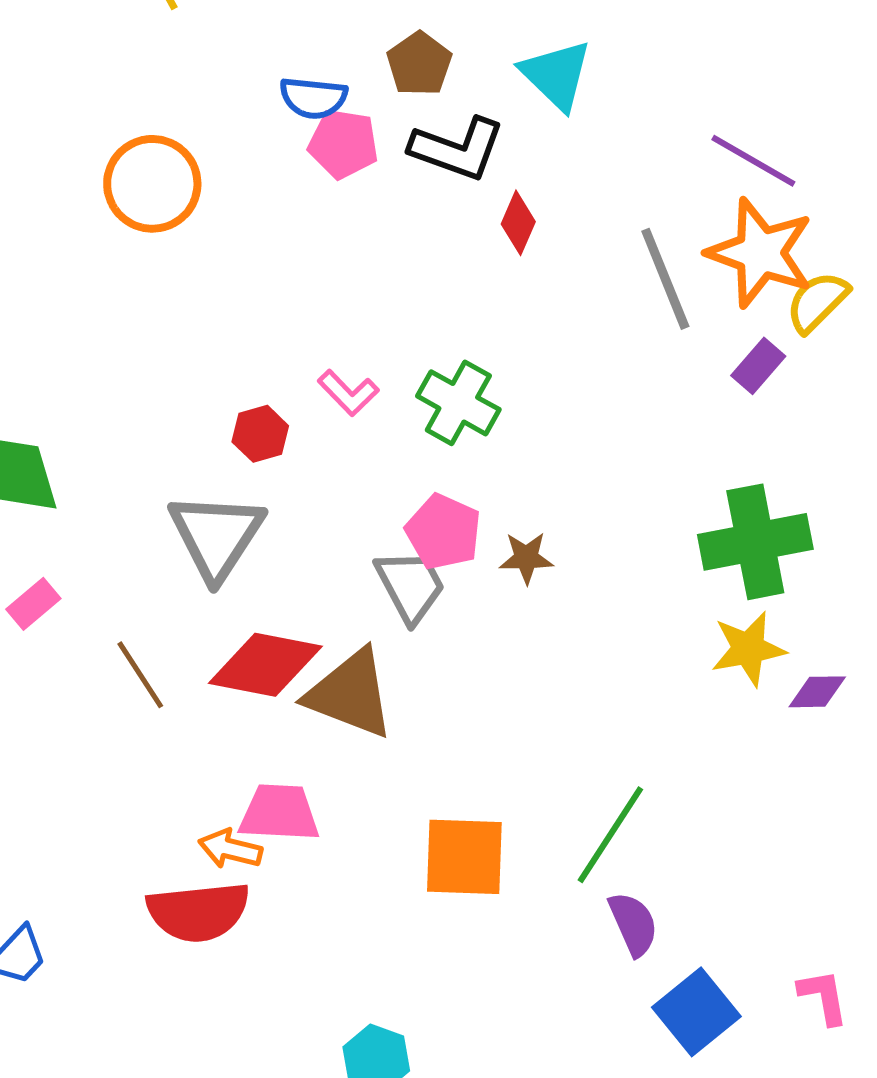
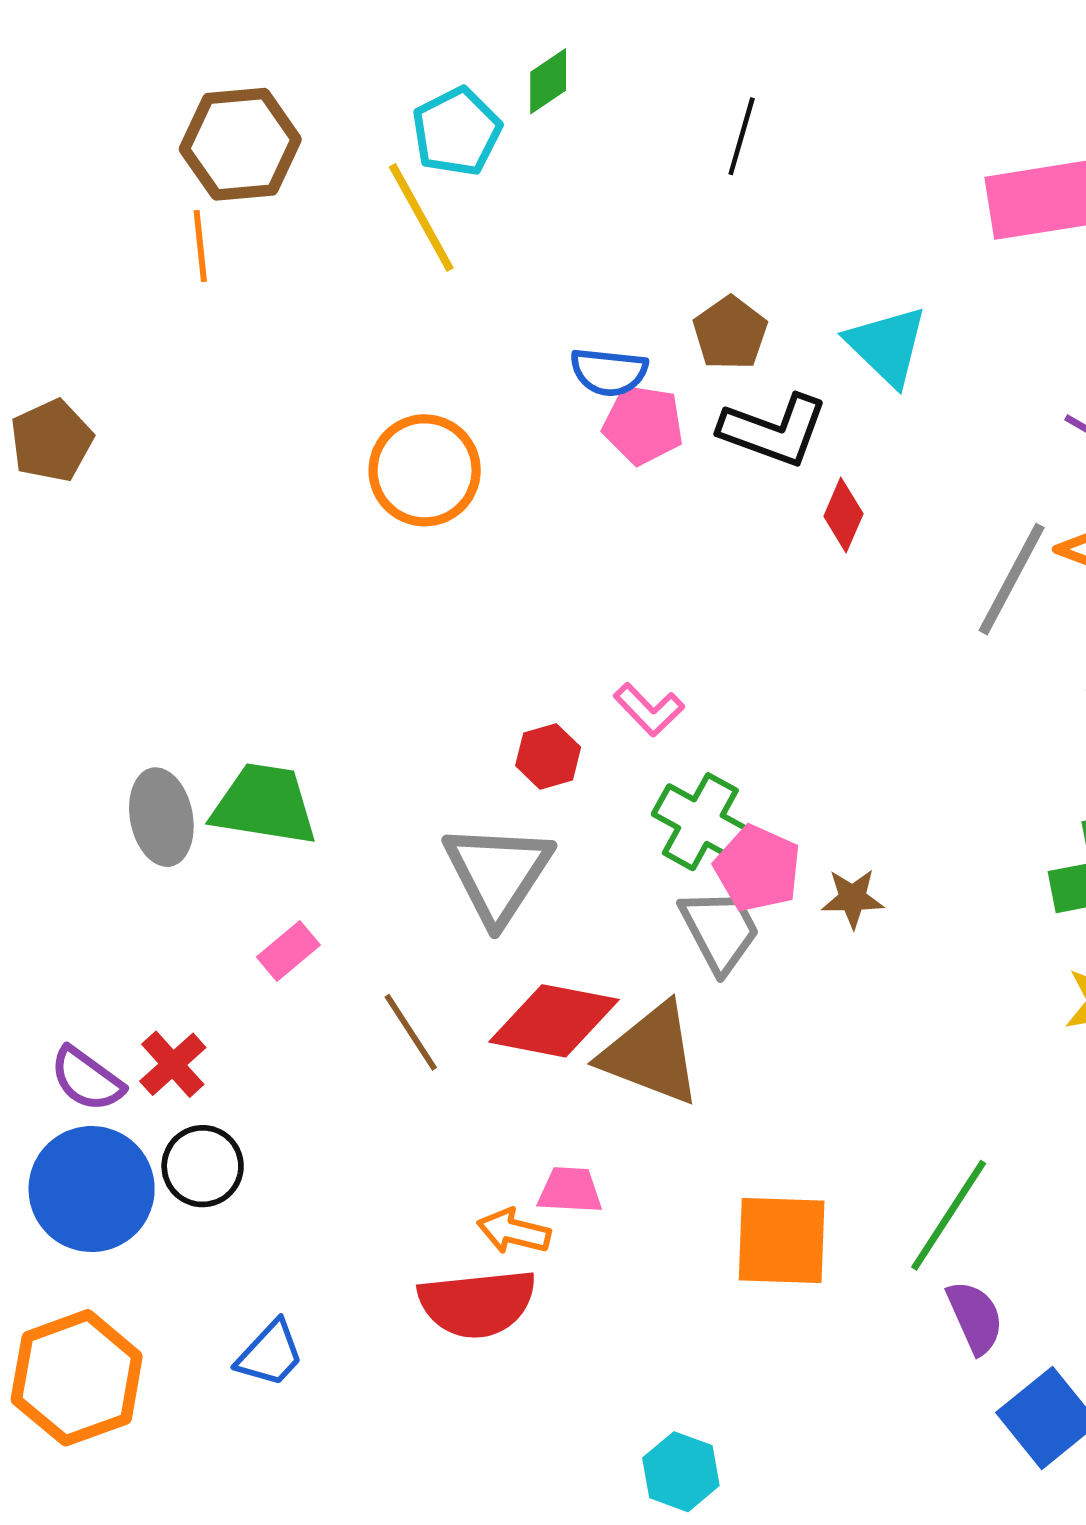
gray line: (665, 279) -> (1012, 579), turned 50
green cross: (458, 403) -> (700, 822), moved
pink trapezoid: (279, 813) -> (570, 1190), size x0.7

